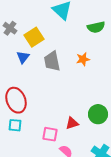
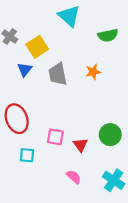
red triangle: (72, 123) -> (81, 145), turned -48
cyan square: (15, 125) -> (27, 155), moved
pink square: (50, 134) -> (55, 137), moved

